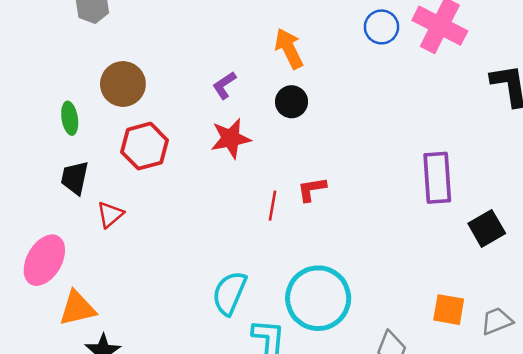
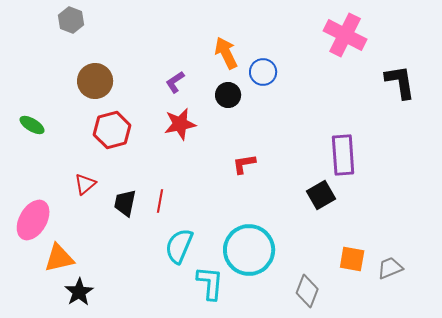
blue circle: (381, 27) -> (263, 72), moved
green ellipse: (70, 118) -> (32, 125), moved, turned -50
black trapezoid: (75, 178) -> (125, 203), moved
red line: (272, 206) -> (160, 201), moved
black square: (487, 228) -> (321, 195), moved

